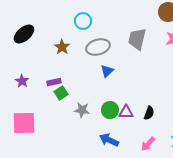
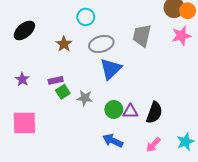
blue triangle: (107, 71) -> (111, 69), size x1.6
gray star: (82, 110) -> (85, 98), moved
black semicircle: (149, 113) -> (154, 113), size x1.5

